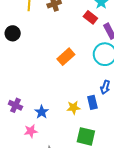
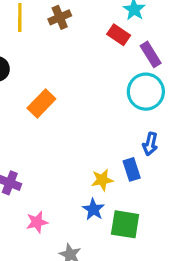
orange rectangle: (66, 57) -> (41, 104), moved
blue star: (42, 112) -> (93, 209), moved

